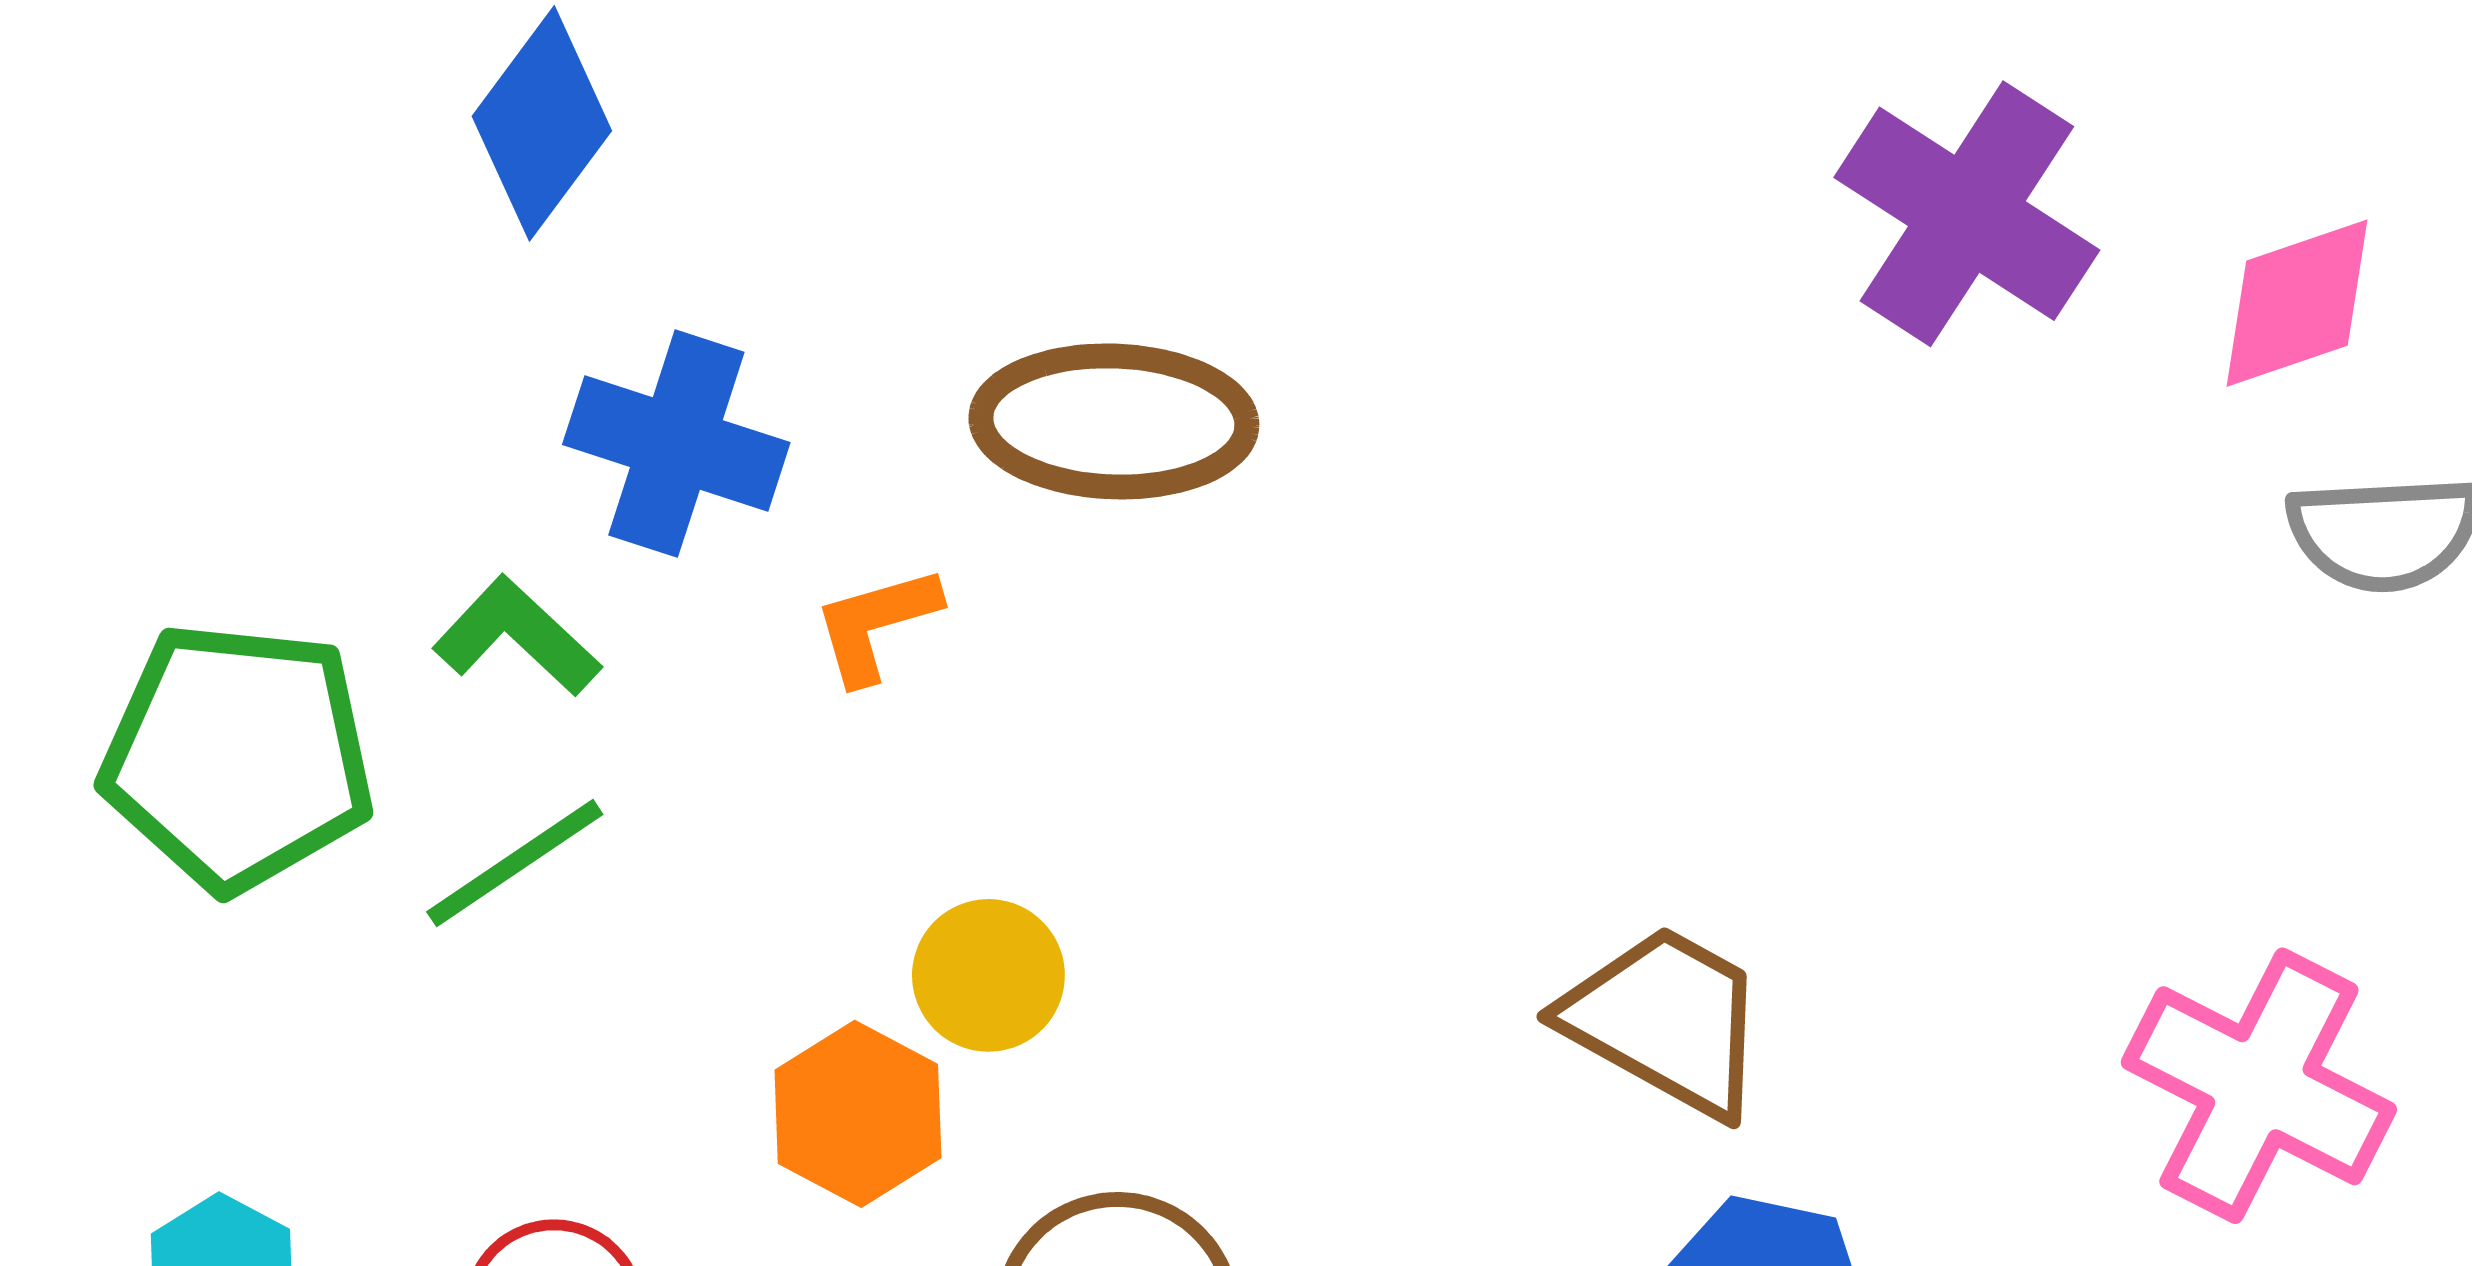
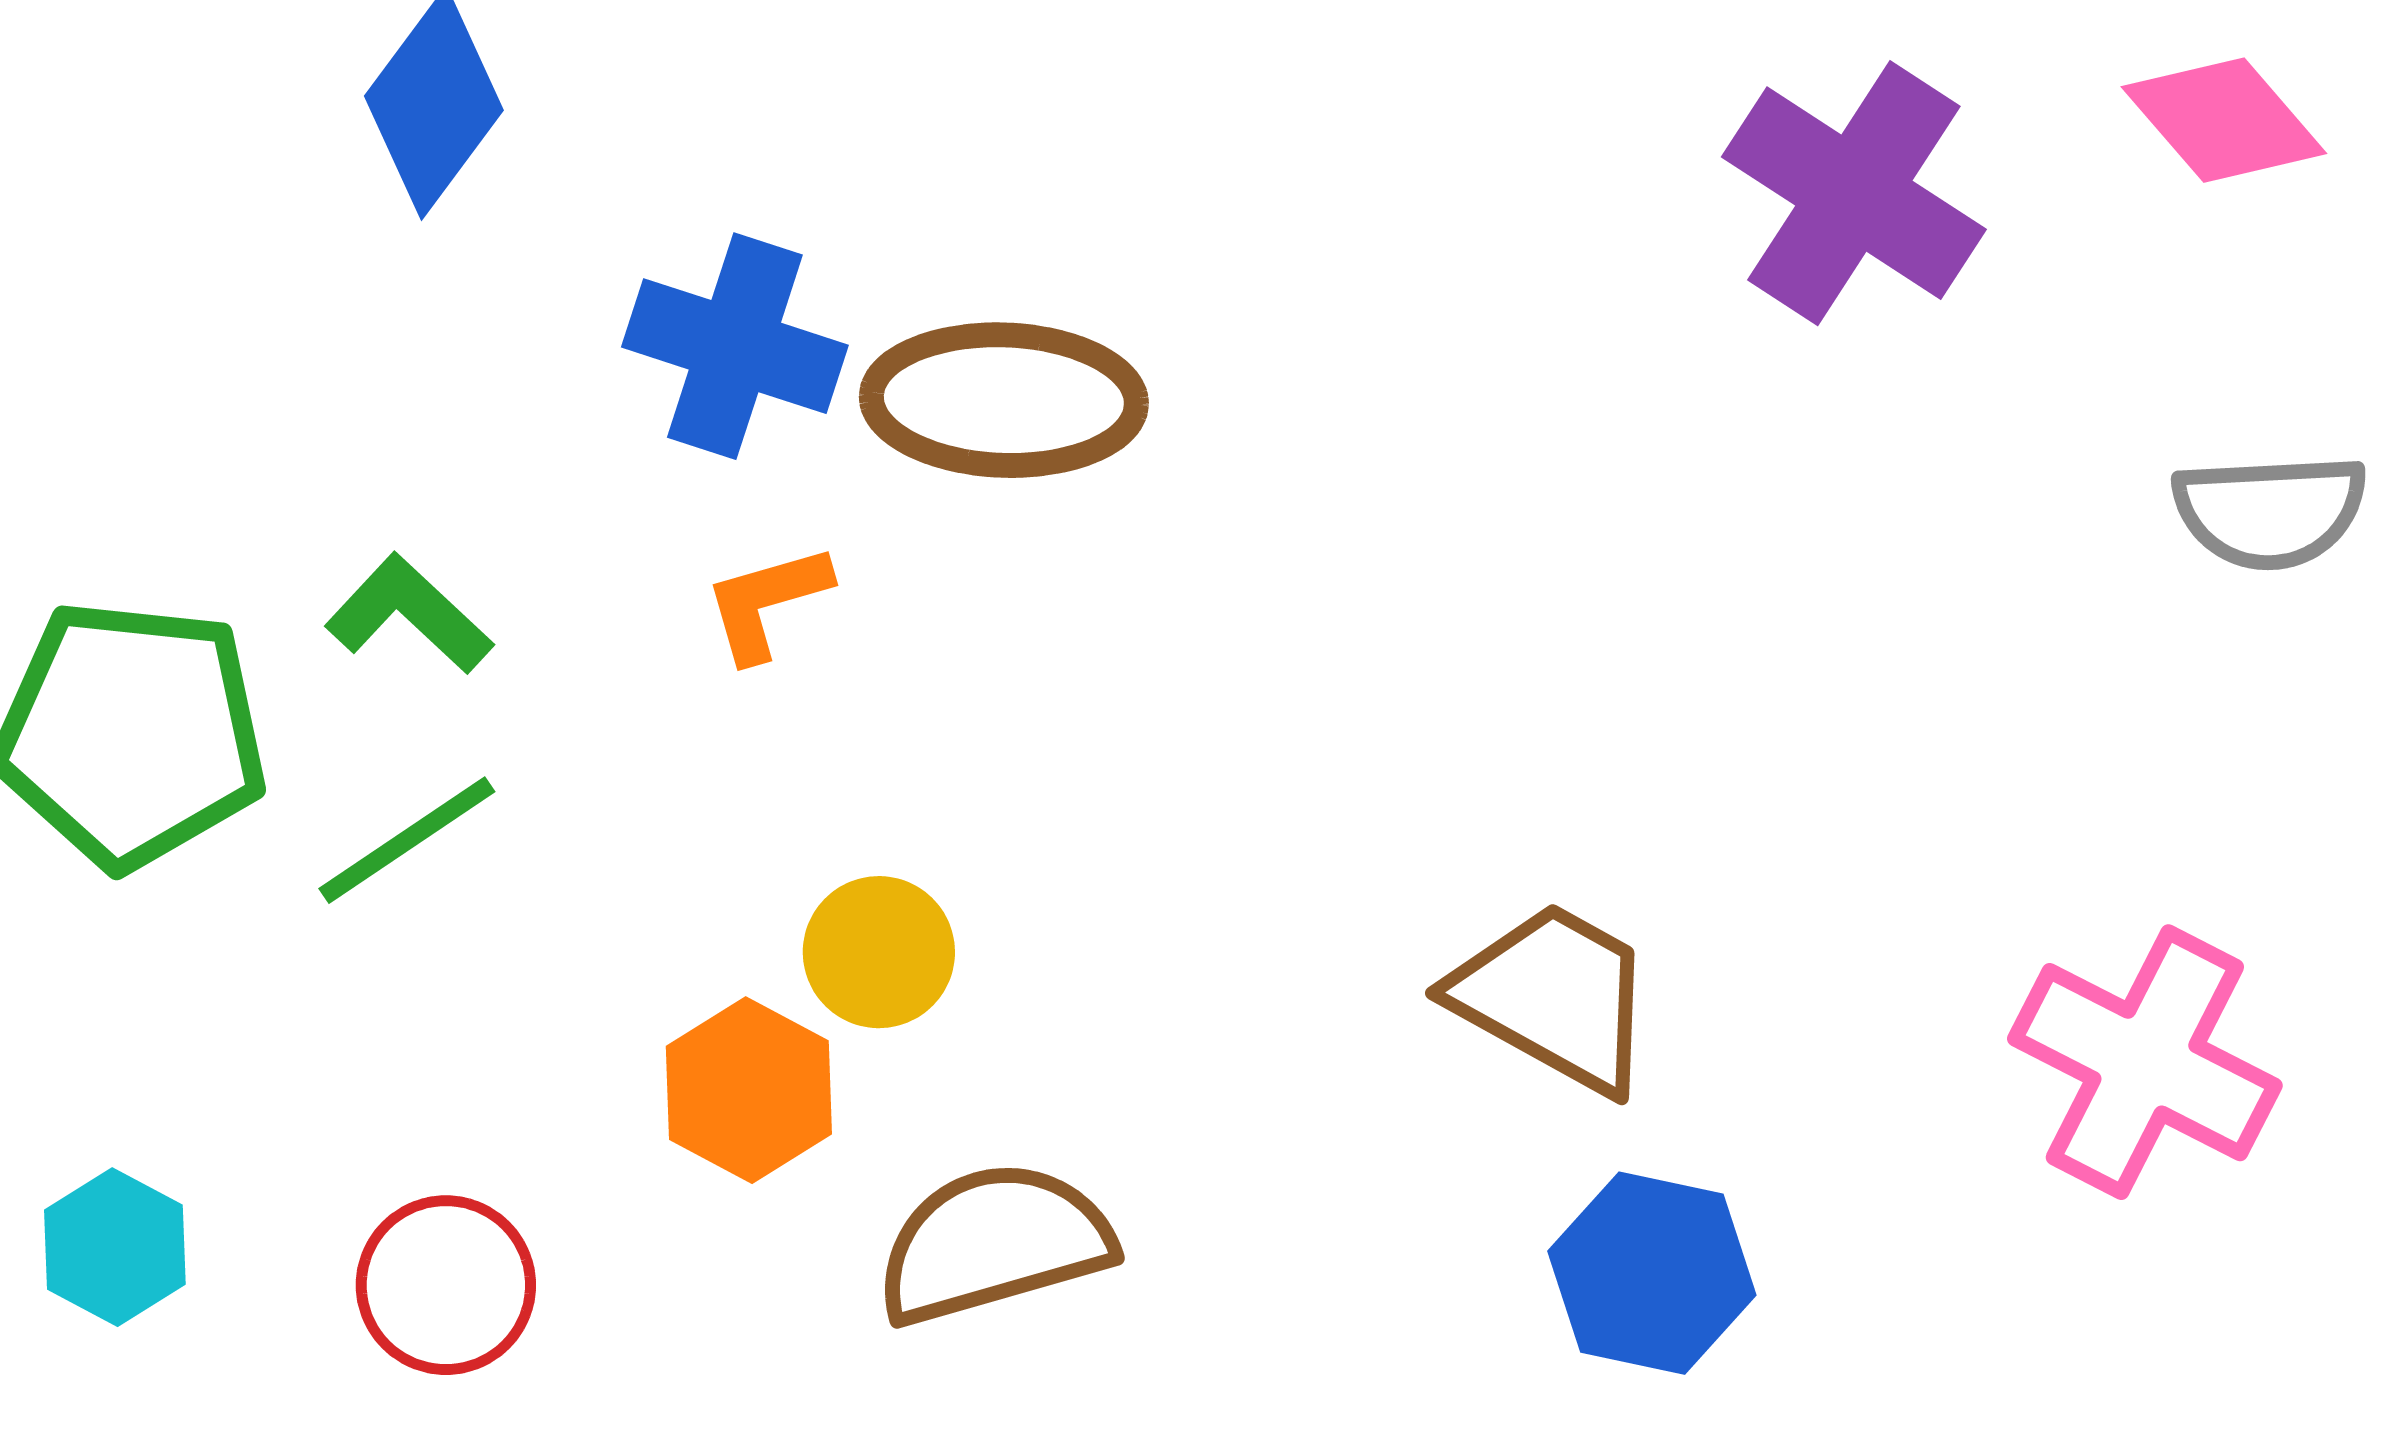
pink diamond: (2297, 303) -> (2224, 120), moved, turned 68
blue cross: (676, 444) -> (735, 346), moved

